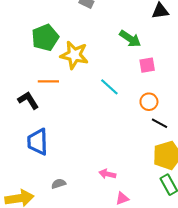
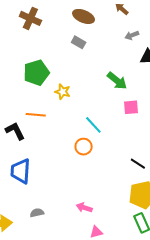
yellow star: (74, 55) -> (63, 92), size x0.6
orange circle: (149, 102) -> (84, 147), moved

